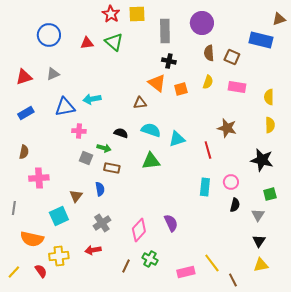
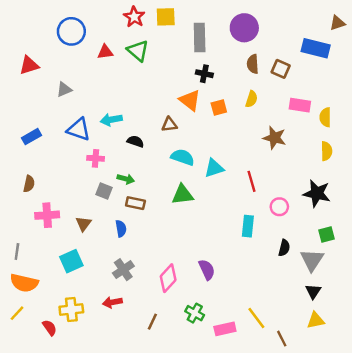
blue circle: (49, 35) -> (71, 31), moved
red triangle: (24, 77) -> (29, 65), moved
pink rectangle: (237, 87) -> (300, 105), moved
blue triangle: (65, 107) -> (79, 129), turned 30
brown star: (227, 128) -> (274, 138), moved
black semicircle: (121, 133) -> (135, 141), moved
pink circle: (231, 182) -> (279, 207), moved
brown triangle: (76, 196) -> (83, 224), moved
gray triangle: (258, 215) -> (312, 260), size x1.5
orange semicircle: (32, 239) -> (24, 283), moved
green cross: (150, 259) -> (195, 313), moved
yellow line: (14, 272) -> (17, 313), moved

